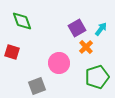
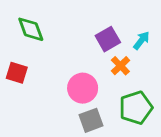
gray square: (37, 86) -> (91, 120), moved

